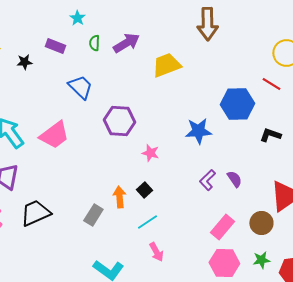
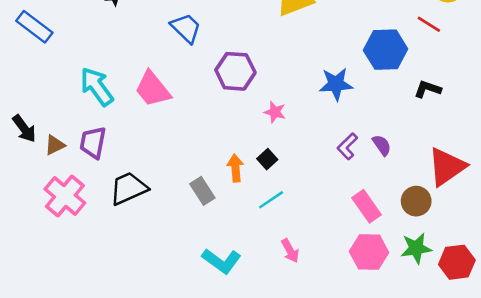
pink trapezoid: (54, 135) -> (153, 89), turned 88
gray rectangle: (93, 215) -> (202, 191), turned -65
pink rectangle: (222, 227) -> (367, 206), turned -75
pink arrow: (156, 252) -> (290, 251), moved
green star: (261, 260) -> (416, 248), size x1.4

